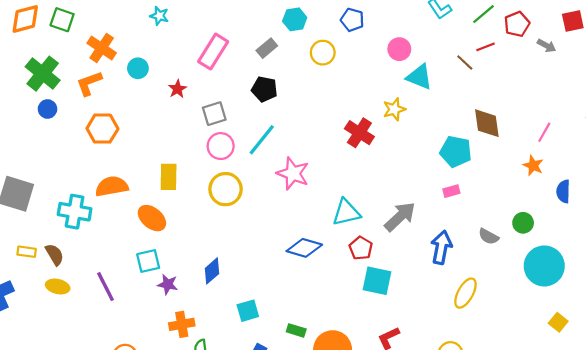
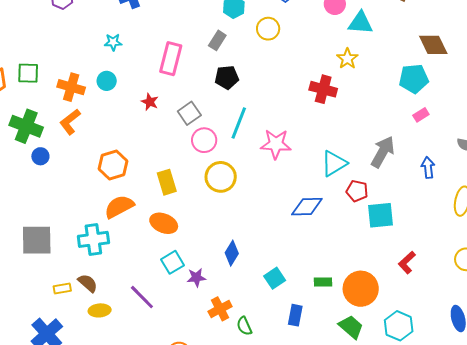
cyan circle: (138, 68) -> (107, 81), moved
orange hexagon: (102, 129) -> (113, 165), moved
blue arrow: (441, 247) -> (428, 167), size x0.7

